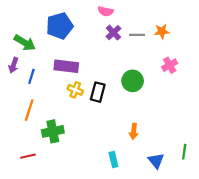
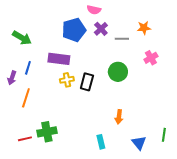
blue pentagon: (60, 26) -> (74, 30), moved
gray line: (137, 35) -> (122, 39), moved
purple arrow: (13, 65) -> (12, 78), moved
yellow cross: (75, 90) -> (67, 80), turned -32
green cross: (53, 131) -> (47, 132), moved

